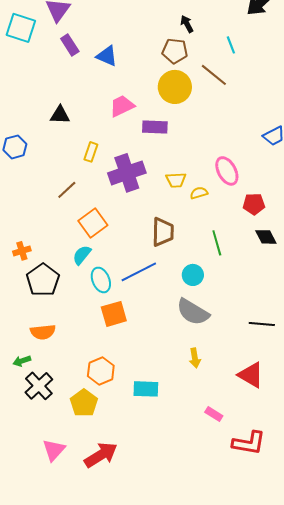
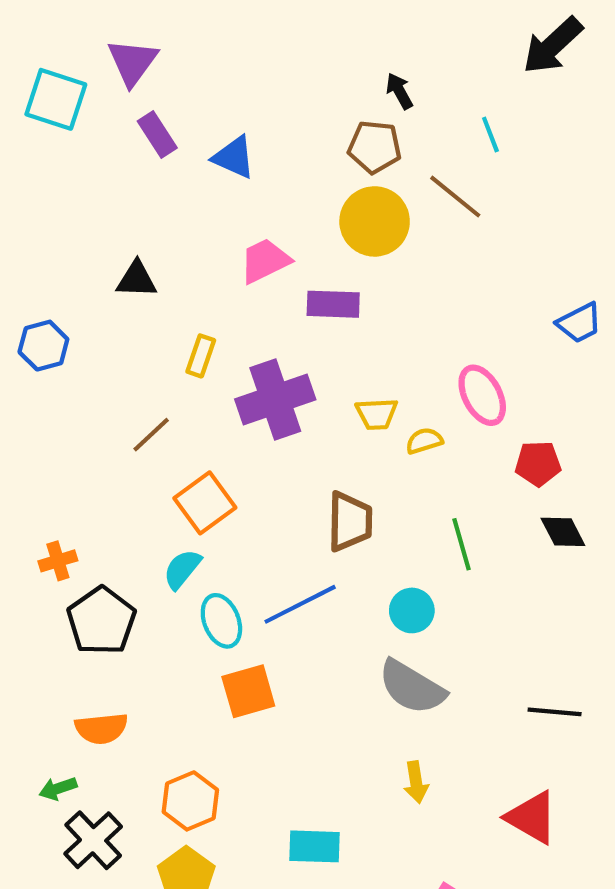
orange hexagon: (101, 371) -> (190, 801), moved

